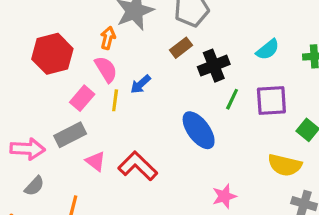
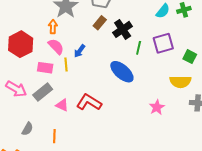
cyan semicircle: (268, 50) -> (163, 11), moved
pink rectangle: (82, 98) -> (45, 68), turned 70
pink arrow: (28, 149) -> (16, 89), moved, turned 40
pink star: (224, 196) -> (157, 107), moved

